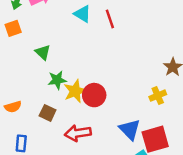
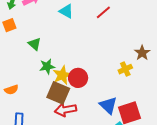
red line: (110, 19) -> (103, 12), moved, turned 70
yellow cross: (158, 96) -> (125, 69), moved
brown square: (48, 113) -> (58, 93), moved, size x1.6

